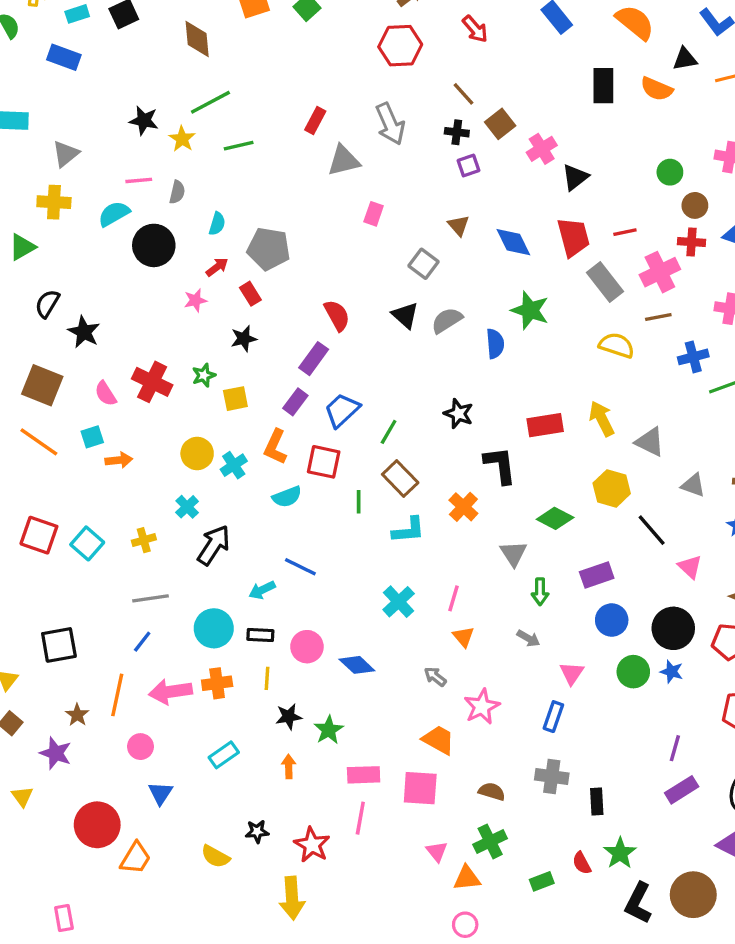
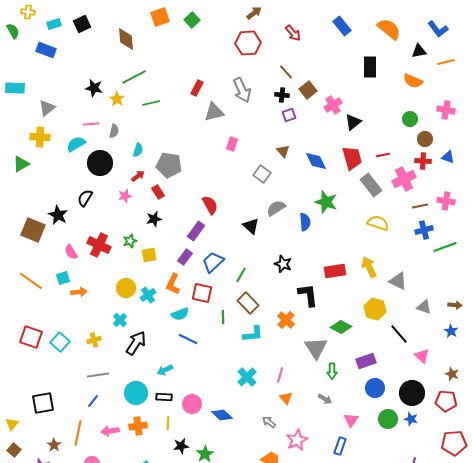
orange semicircle: (657, 89) -> (413, 81), moved
black semicircle: (47, 304) -> (85, 198), moved
black triangle: (405, 315) -> (251, 226), moved
brown line: (658, 317) -> (420, 206), moved
brown square: (42, 385) -> (33, 230), moved
gray triangle: (513, 553) -> (316, 348), size x1.4
blue line: (300, 567) -> (188, 339), moved
pink arrow: (170, 692) -> (110, 431), size x0.7

